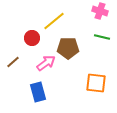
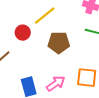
pink arrow: (46, 63) -> (56, 84), moved

